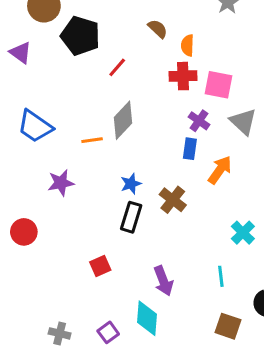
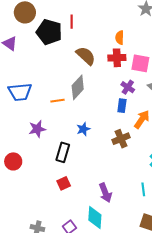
brown semicircle: (158, 29) -> (86, 56), moved, size x1.5
red line: (117, 67) -> (72, 22), moved, turned -40
blue trapezoid: (35, 126) -> (20, 92), turned -40
brown cross: (173, 200) -> (121, 139), moved, turned 30
black rectangle: (131, 217) -> (63, 152), moved

